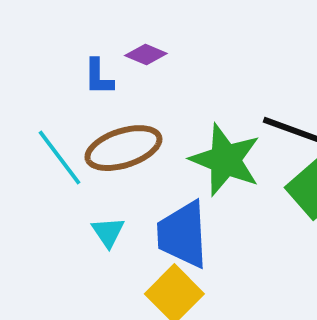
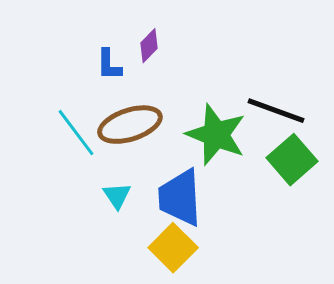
purple diamond: (146, 54) -> (149, 46), turned -68

